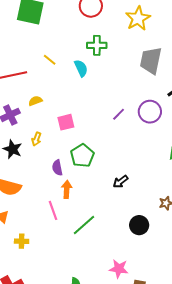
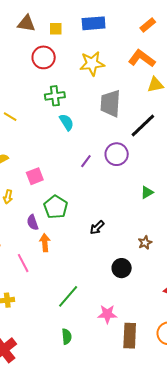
yellow star: (138, 18) -> (92, 64), turned 30
cyan semicircle: (81, 68) -> (67, 122), moved
pink line: (53, 210) -> (23, 263), moved
green line: (84, 225) -> (68, 296), moved

